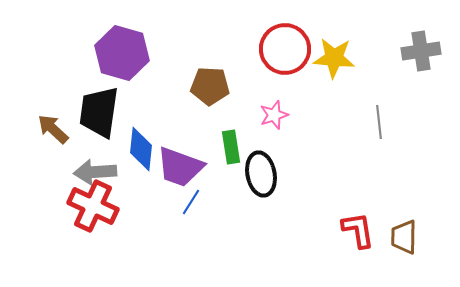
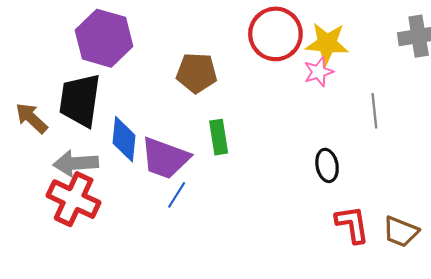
pink star: (274, 115) -> (319, 72), moved
black ellipse: (261, 174) -> (327, 165), moved, size x0.7
brown trapezoid: (404, 237) -> (401, 232), turned -69

